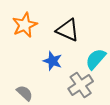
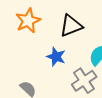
black triangle: (68, 30) -> (71, 26), turned -45

